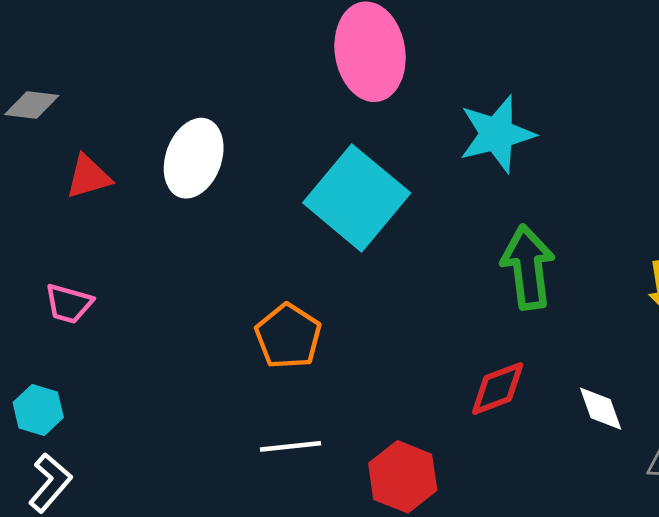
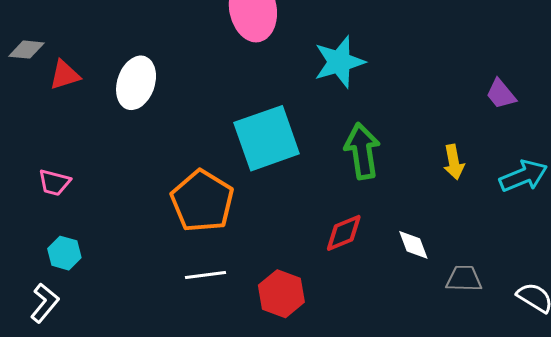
red triangle: (88, 177) -> (65, 75), moved
cyan square: (357, 198) -> (267, 138), moved, turned 32
orange pentagon: (288, 336) -> (202, 201), size x1.4
cyan hexagon: (38, 410) -> (64, 253), moved

